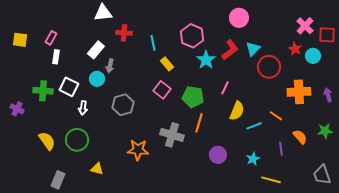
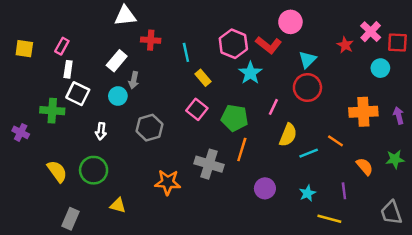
red star: (295, 49) -> (345, 45), moved
red L-shape: (230, 50) -> (269, 45), moved, turned 75
red circle: (269, 67) -> (307, 88), moved
white square: (69, 87) -> (78, 94), moved
purple line: (281, 149) -> (344, 191), moved

